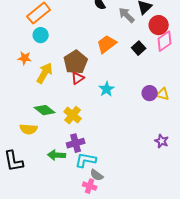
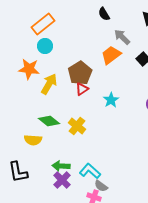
gray arrow: (127, 15) -> (122, 37), moved
orange star: (25, 58) -> (29, 69), size x1.5
purple cross: (76, 143) -> (62, 180), moved, turned -30
cyan L-shape: (86, 160) -> (90, 171), turned 30

